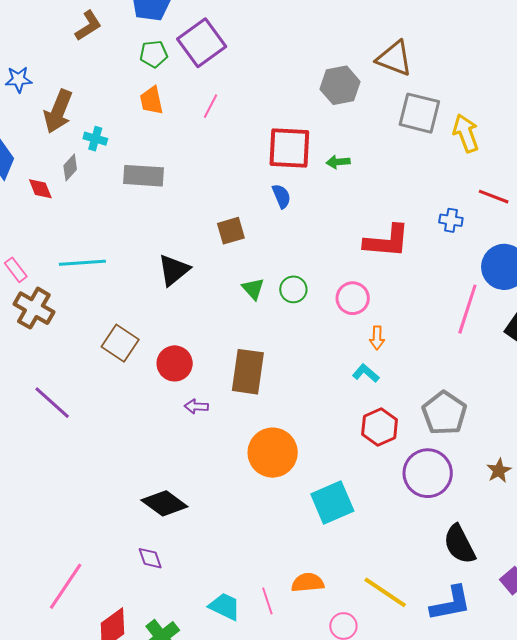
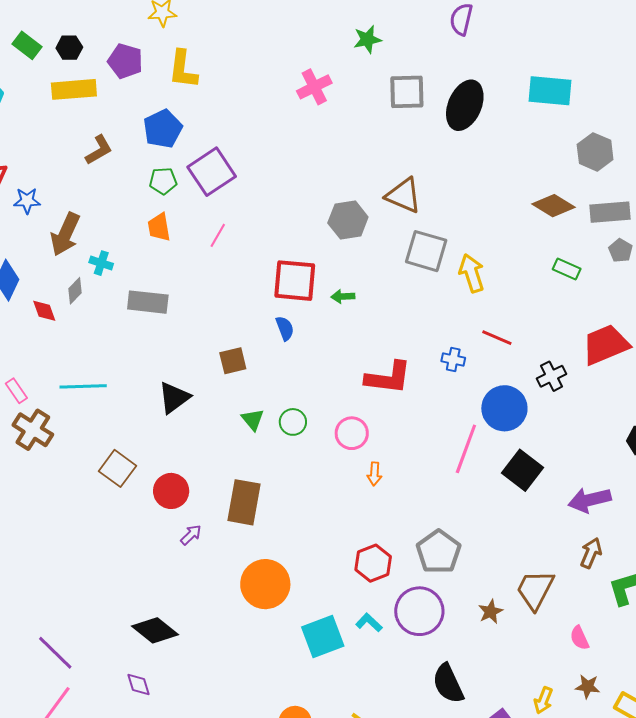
cyan L-shape: (366, 373) -> (369, 622), moved
purple line: (52, 403) -> (55, 653), moved
purple arrow: (196, 406) -> (191, 535), turned 130

